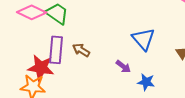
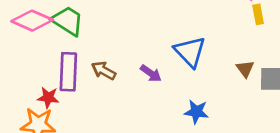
purple arrow: (123, 67) -> (151, 73), moved
red star: (41, 68) -> (48, 98), size x0.6

